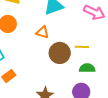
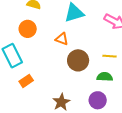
yellow line: (82, 47) -> (110, 56), moved

